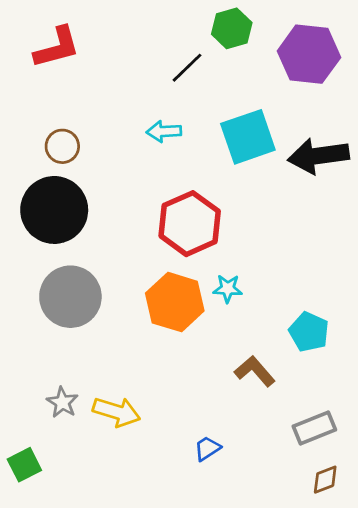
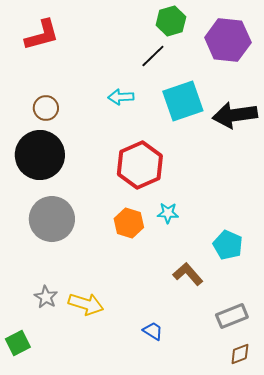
black line: (187, 68) -> (153, 56), moved
orange hexagon: (175, 302) -> (129, 223), size x0.7
blue trapezoid: (207, 448) -> (153, 331), turned 65

